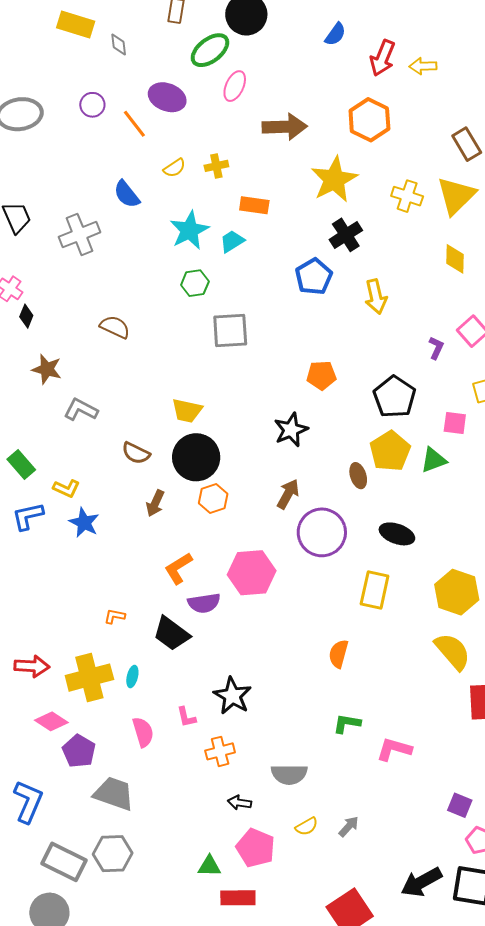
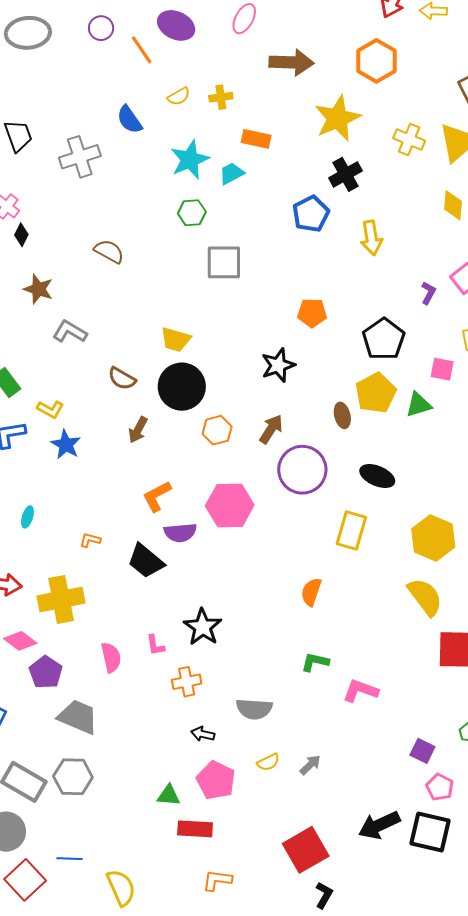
orange hexagon: (213, 499) -> (217, 430), moved
cyan ellipse: (132, 677) -> (27, 517), moved

